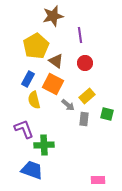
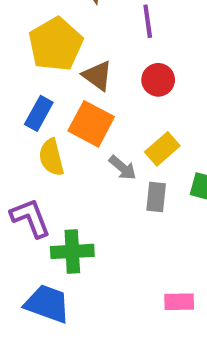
pink rectangle: (98, 180) -> (179, 302), moved

